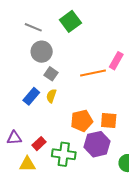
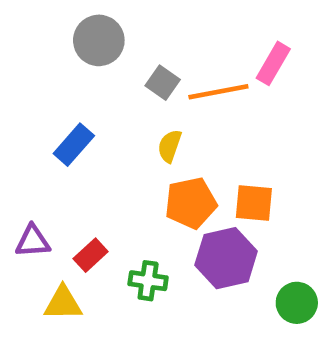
gray square: (51, 74) -> (163, 83), moved
yellow semicircle: (51, 96) -> (170, 146), moved
green cross: (64, 154) -> (148, 281), size x0.7

